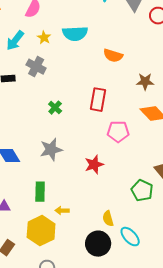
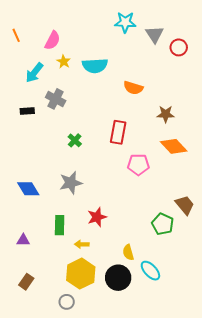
yellow star: (44, 38) -> (64, 62), moved
red star: (94, 165) -> (97, 217), moved
yellow hexagon: (41, 231) -> (81, 274), moved

